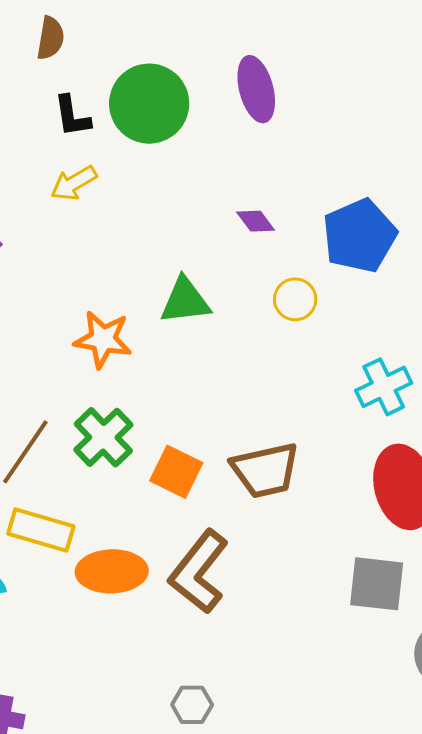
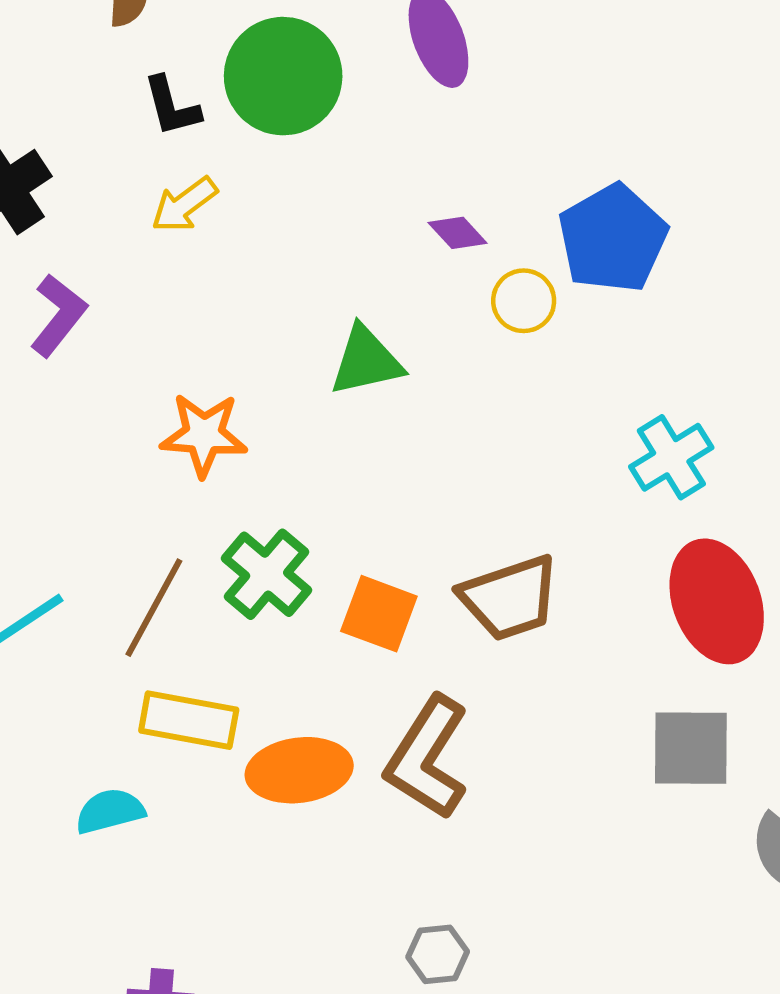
yellow circle: (295, 299) -> (524, 301), moved
orange star: (103, 339) -> (204, 435), moved

